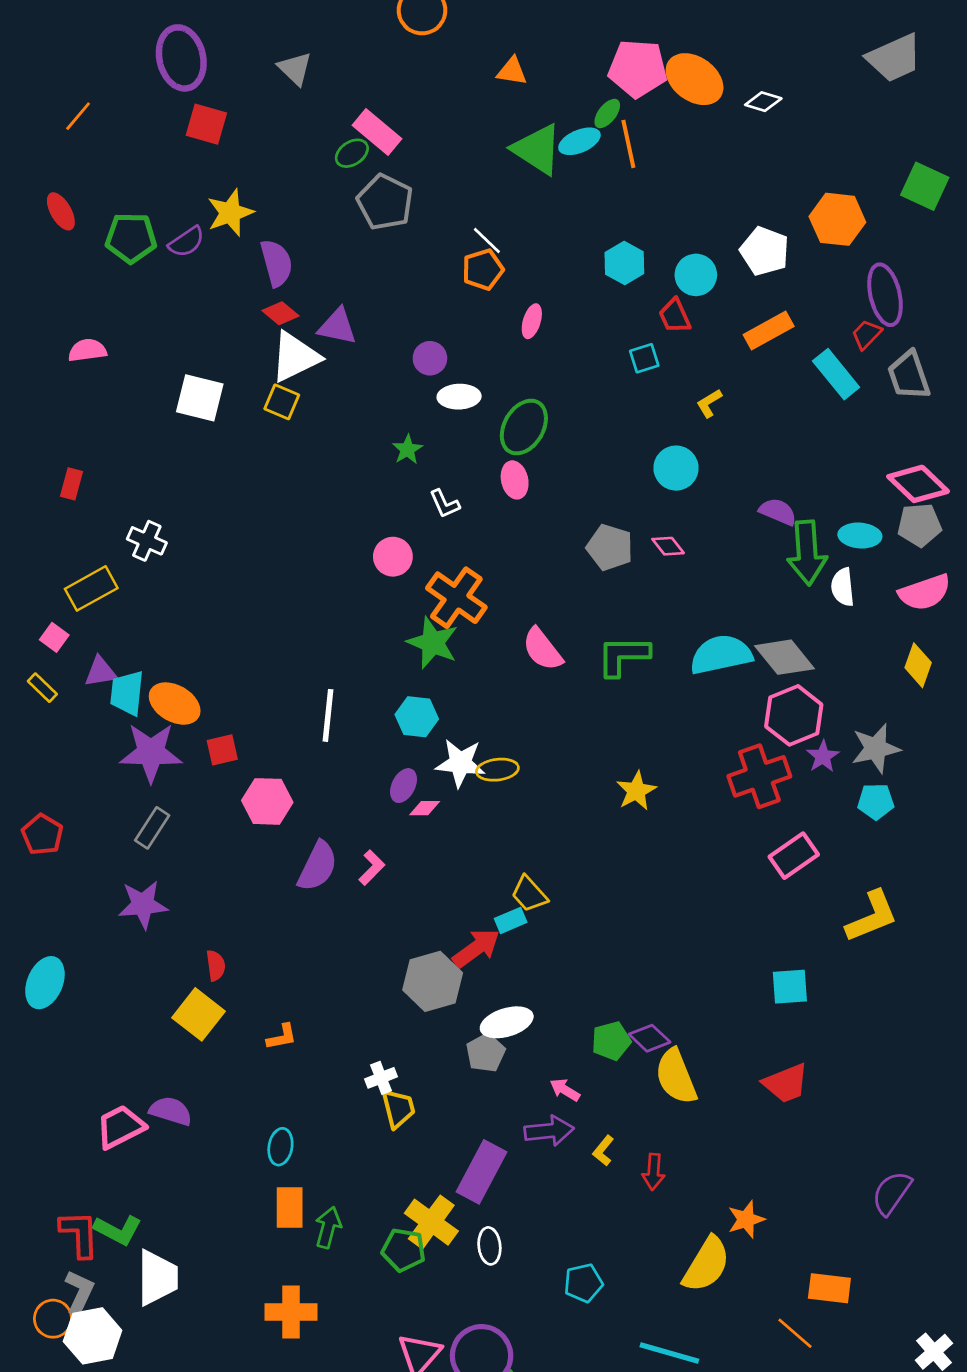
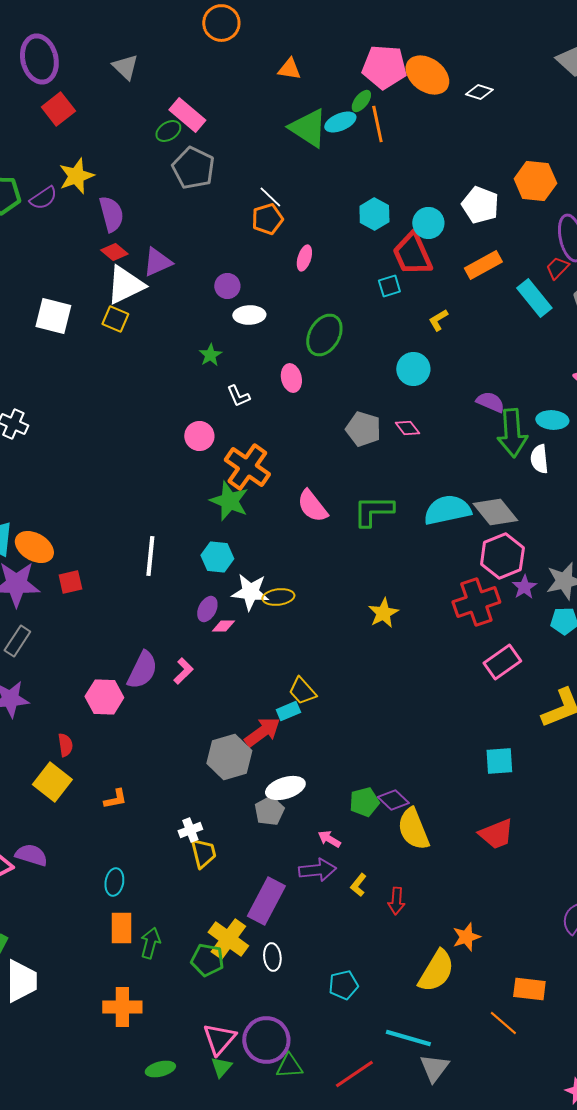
red square: (206, 124) -> (58, 109), turned 36
red trapezoid: (675, 316) -> (412, 254), size x1.6
purple triangle: (337, 326) -> (157, 262), turned -36
green ellipse: (524, 427) -> (324, 335), moved
pink hexagon: (267, 801) -> (104, 697), moved

